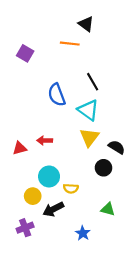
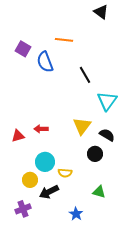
black triangle: (86, 24) -> (101, 12), moved
blue semicircle: (57, 95) -> (45, 62), moved
cyan triangle: (88, 110) -> (107, 101), moved, turned 30

